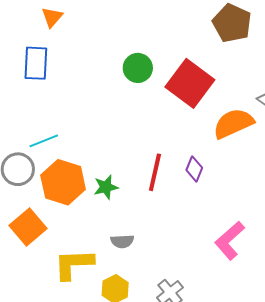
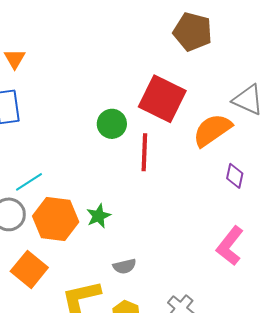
green circle: (138, 68) -> (112, 124), moved
purple diamond: (194, 169) -> (235, 176), moved
red line: (155, 172) -> (144, 152), moved

